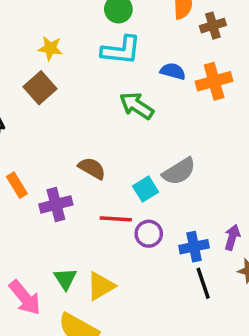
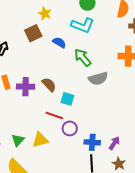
blue semicircle: (173, 71) -> (59, 43), moved
gray semicircle: (179, 171) -> (98, 79), moved
cyan square: (146, 189) -> (67, 99), moved, turned 32
purple cross: (56, 204) -> (26, 87), moved
yellow triangle: (101, 286) -> (40, 140), moved

